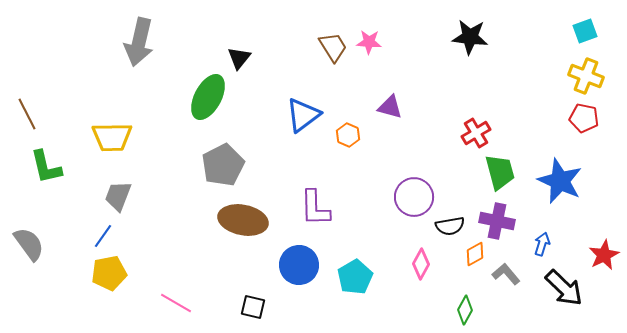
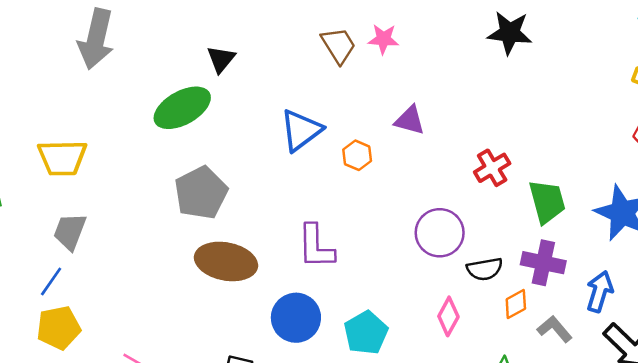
green ellipse: (208, 97) -> (182, 108), turned 33
red cross: (476, 133) -> (492, 168), moved
blue arrow: (542, 244) -> (600, 291), size x1.4

